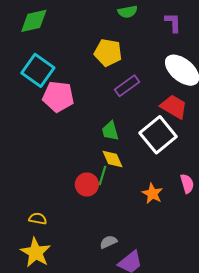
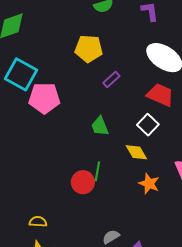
purple rectangle: (127, 86) -> (111, 79), size x0.7
white square: (158, 135) -> (148, 125), size x0.6
yellow diamond: (112, 159) -> (136, 152), moved

